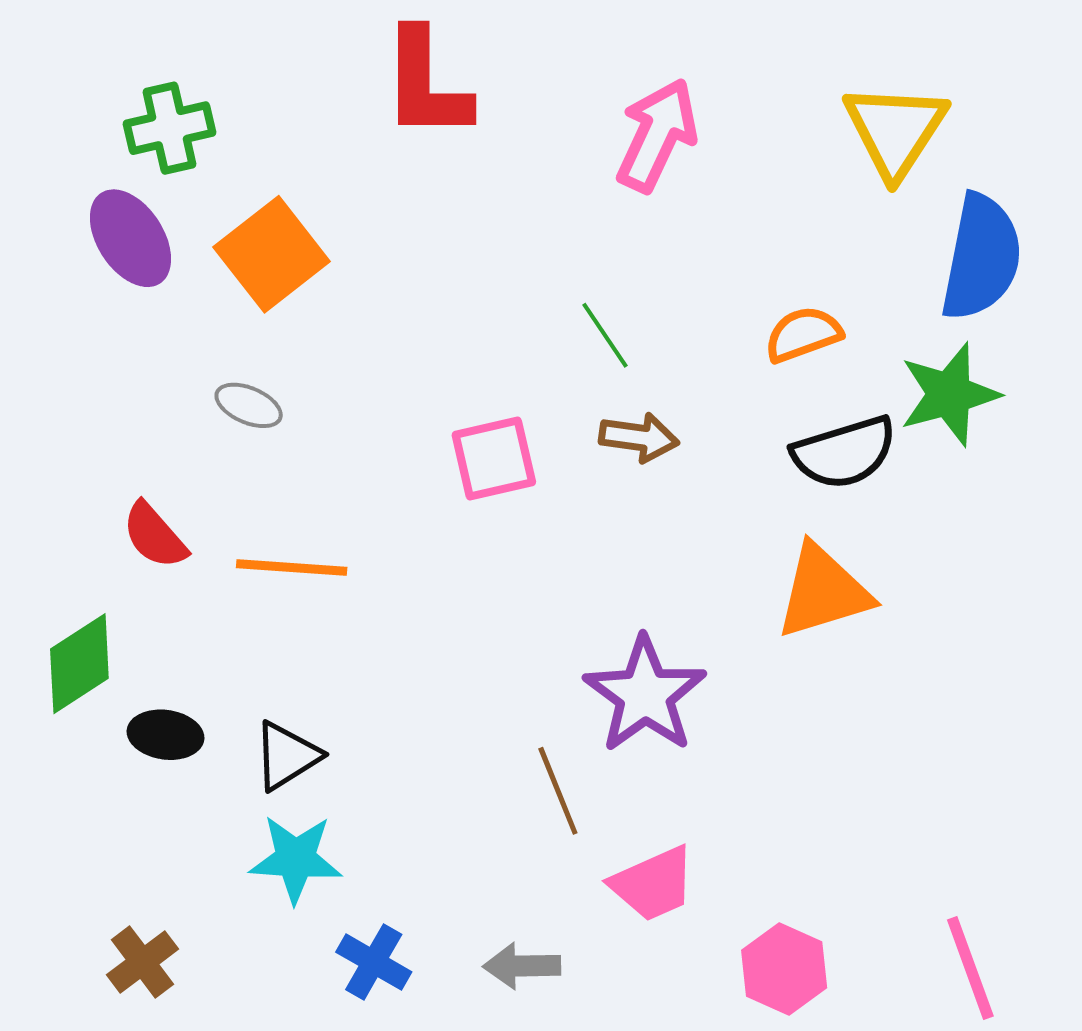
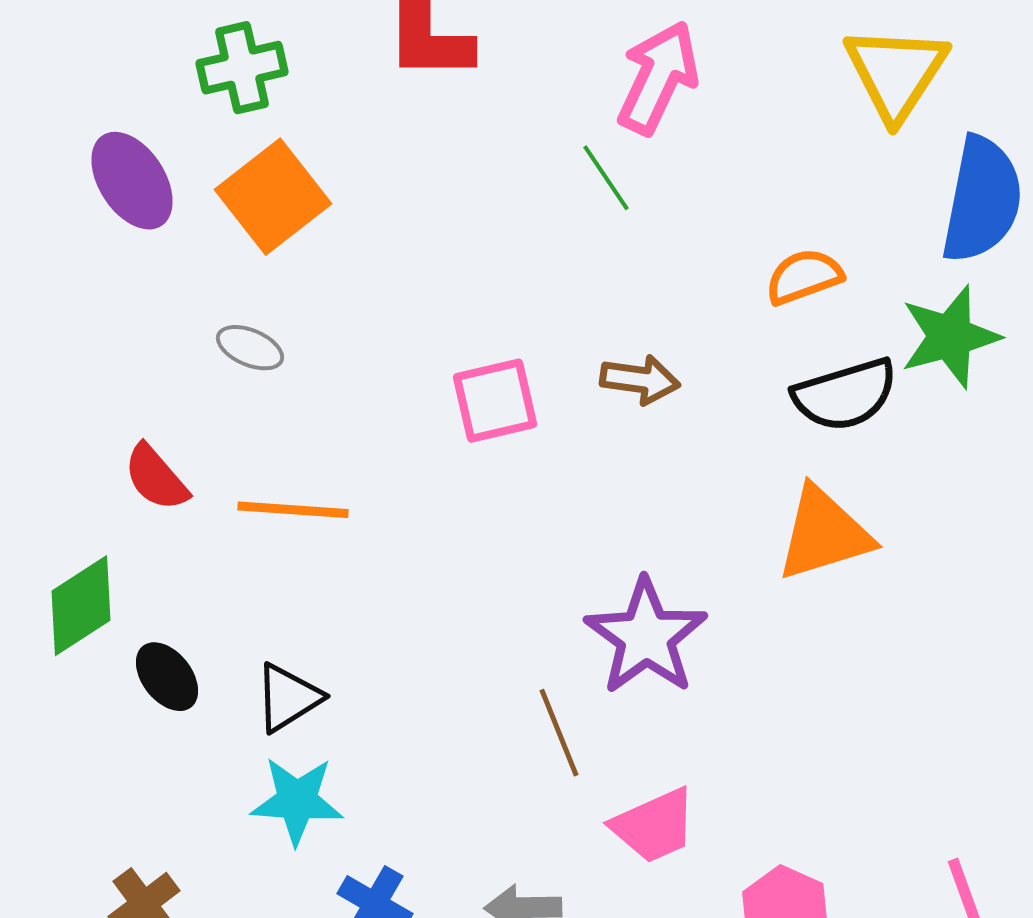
green cross: (169, 128) -> (242, 68), moved
green line: (605, 335) -> (606, 178), moved
black ellipse: (165, 735) -> (167, 677), turned 44

